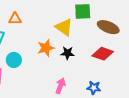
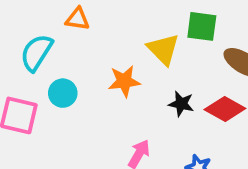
black star: (67, 53) -> (181, 104), moved

